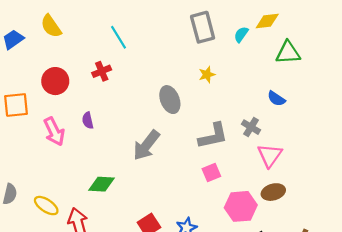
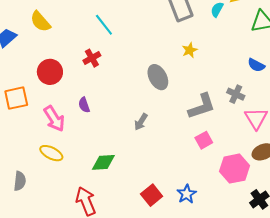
gray arrow: (146, 145) -> (141, 122), size x0.6
yellow ellipse: (46, 206) -> (51, 153), moved

